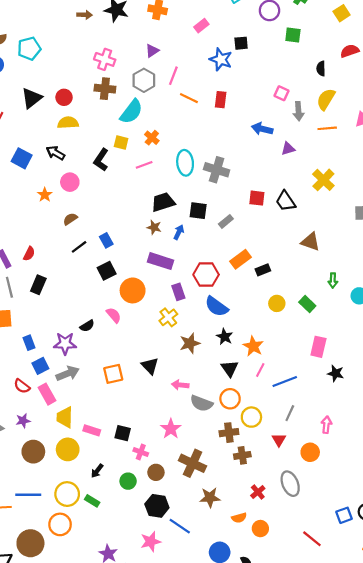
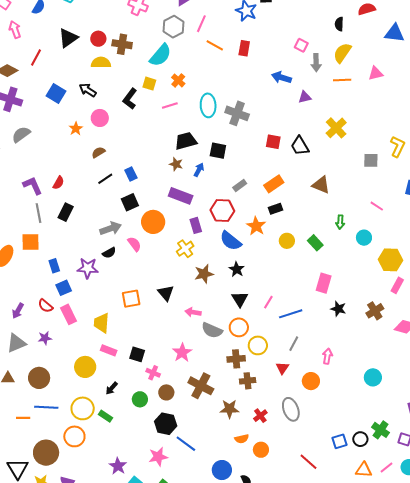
brown cross: (105, 89) -> (122, 44), moved
gray rectangle: (226, 221) -> (240, 186), moved
orange rectangle: (241, 259) -> (274, 184), moved
orange star: (253, 346) -> (256, 226), moved
gray arrow: (68, 373) -> (111, 228), moved
yellow trapezoid: (65, 417) -> (102, 323), moved
brown circle: (33, 452) -> (39, 378), moved
brown star: (210, 497) -> (229, 409), moved

